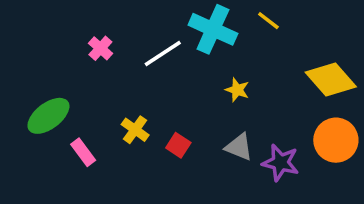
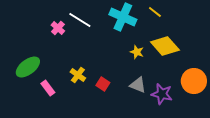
white line: (163, 54) -> (80, 20), moved, turned 65
yellow diamond: (331, 79) -> (165, 46), moved

